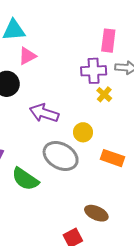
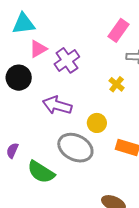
pink rectangle: (108, 41) -> (118, 30), turned 30
purple cross: (94, 71) -> (67, 60), moved, turned -30

